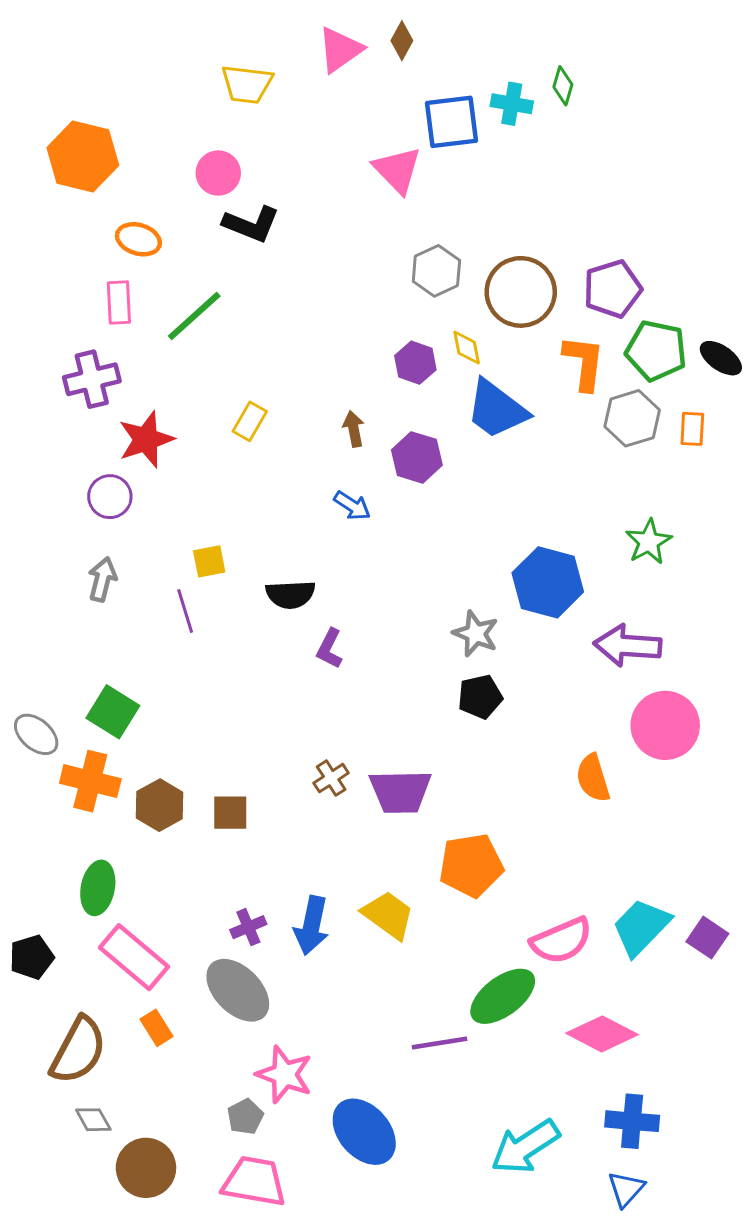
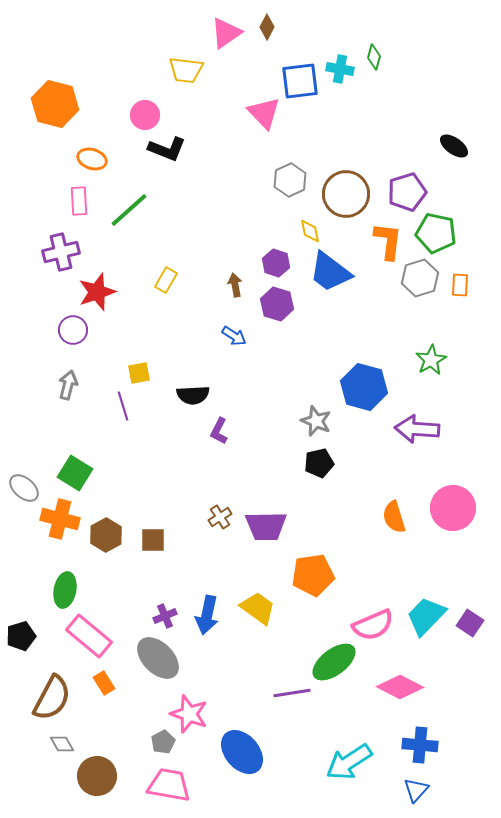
yellow trapezoid: (247, 84) -> (186, 70), moved
black ellipse: (721, 358) -> (454, 146), moved
purple hexagon: (415, 363) -> (276, 263), moved
pink circle: (665, 725) -> (453, 508), moved

